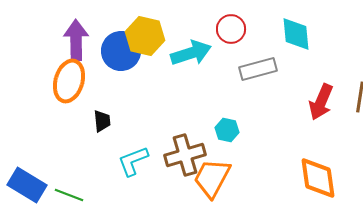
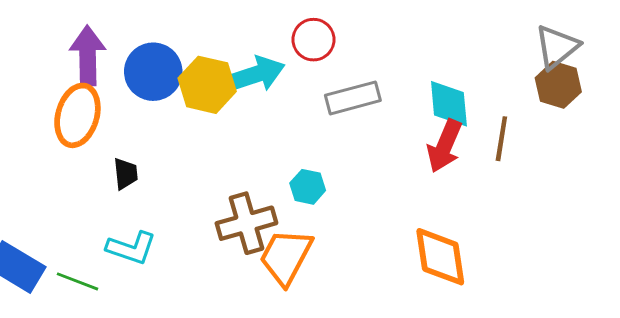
cyan diamond: (296, 34) -> (449, 104), moved
yellow hexagon: (145, 36) -> (207, 85), moved
cyan L-shape: (133, 161) -> (131, 248), moved, turned -140

